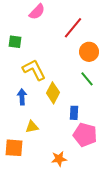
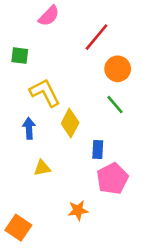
pink pentagon: (85, 135) -> (112, 179), turned 30
orange square: (14, 148) -> (18, 228), moved, turned 30

